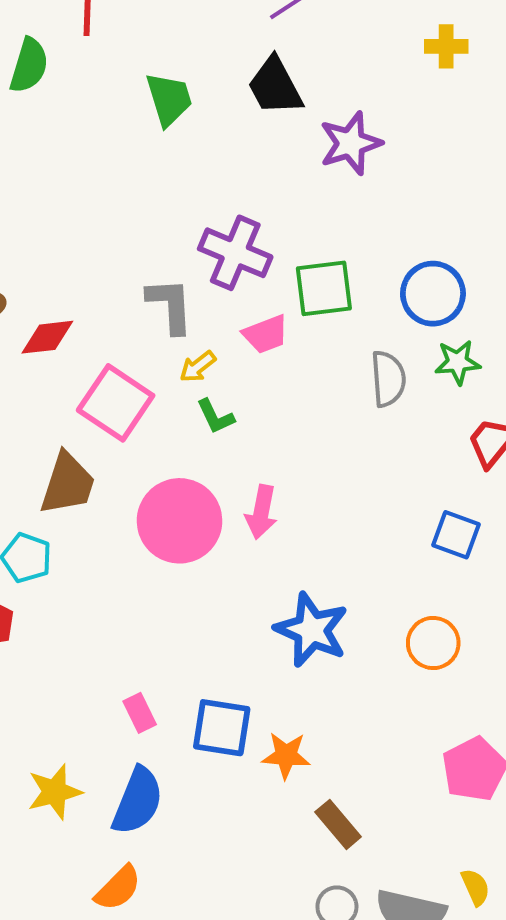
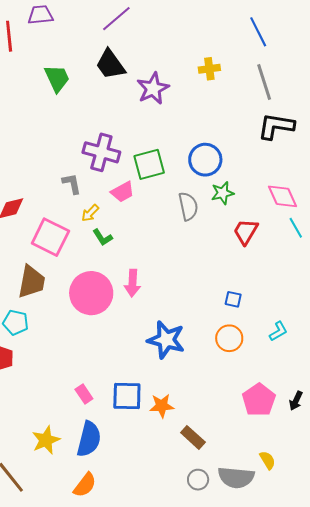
yellow cross: (446, 46) -> (209, 69), moved
gray L-shape: (170, 305) -> (72, 184), size x0.7
blue square: (456, 535) -> (233, 299), moved, size x0.7

